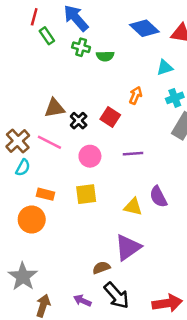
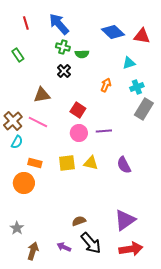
red line: (34, 17) -> (26, 23), turned -32
green rectangle: (47, 36) -> (18, 55), moved
red square: (110, 117) -> (78, 110), moved
black cross: (79, 121) -> (64, 71), moved
pink circle: (90, 156) -> (79, 133), moved
yellow triangle: (133, 207) -> (91, 163), moved
purple triangle: (128, 247) -> (125, 220), moved
gray star: (23, 277) -> (17, 228), size x0.6

